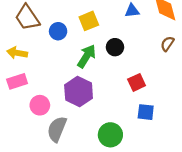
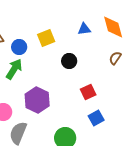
green arrow: (87, 56) -> (14, 69), moved
blue square: (146, 112) -> (96, 118), turned -35

